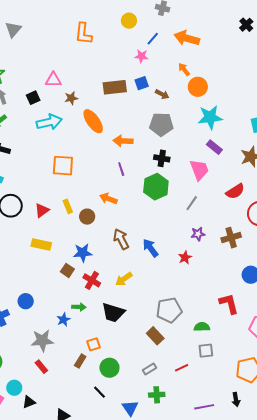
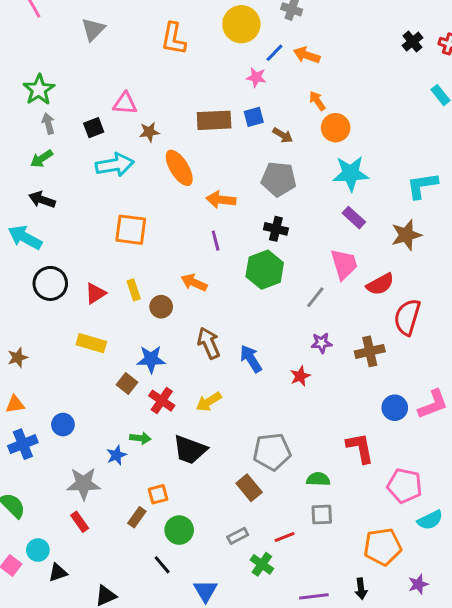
yellow circle: (129, 21) -> (241, 24), size x1.6
gray triangle: (13, 29) -> (93, 29), moved
orange arrow: (187, 38) -> (307, 55), moved, size x0.7
pink trapezoid: (199, 170) -> (344, 264), moved
green cross: (157, 395) -> (262, 564), moved, turned 35

